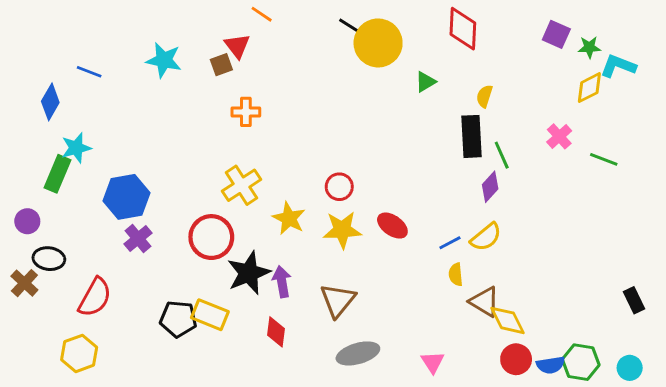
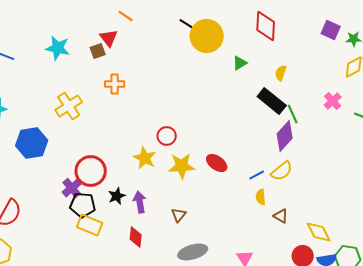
black rectangle: (472, 136) -> (272, 101), turned -48
yellow cross: (242, 185) -> (69, 106), moved
red circle: (339, 187) -> (167, 136), moved
purple diamond: (490, 187) -> (285, 136), size x1.4
purple cross: (138, 238) -> (72, 188), moved
black star: (249, 273) -> (117, 196), size x0.6
brown triangle: (338, 300) -> (179, 215), size x0.6
brown triangle: (484, 302) -> (281, 216), size x0.7
black pentagon: (178, 319) -> (83, 205), moved
yellow diamond: (507, 320) -> (319, 232), moved

